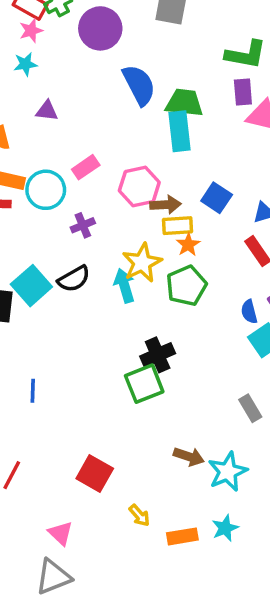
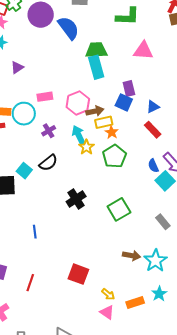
blue semicircle: (139, 85) -> (69, 28), moved
purple rectangle: (243, 92) -> (129, 88), moved
purple triangle: (47, 111) -> (17, 67), turned -32
pink rectangle: (86, 167) -> (45, 97), turned 35
yellow star: (142, 263) -> (86, 147), size x0.7
cyan square: (31, 286) -> (24, 171), size x0.7
cyan arrow: (124, 286) -> (79, 135), moved
black cross: (158, 355) -> (76, 199), moved
green square: (144, 384) -> (119, 209), moved
pink triangle: (61, 533) -> (107, 312), moved

